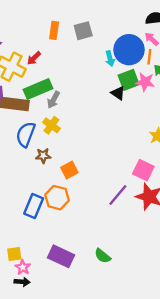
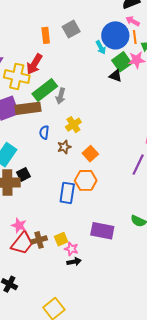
red arrow: (34, 58) -> (34, 64), size x1.5
yellow cross: (51, 125) -> (73, 125), moved, turned 35
blue semicircle: (26, 134) -> (44, 132), size x0.6

